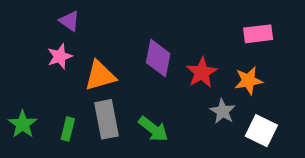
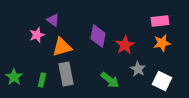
purple triangle: (69, 21) -> (53, 20), moved
orange star: (248, 81) -> (162, 43), moved
green arrow: (153, 129) -> (110, 80), moved

